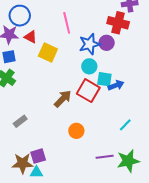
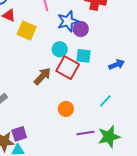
purple circle: (107, 43) -> (81, 29), moved
cyan circle: (89, 66) -> (60, 49), moved
blue arrow: (116, 85) -> (117, 65), moved
orange circle: (76, 131) -> (66, 109), moved

